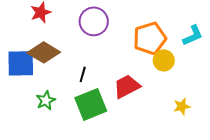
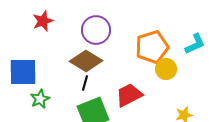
brown diamond: (44, 52) -> (86, 61), moved
green star: (46, 100) -> (40, 99), moved

